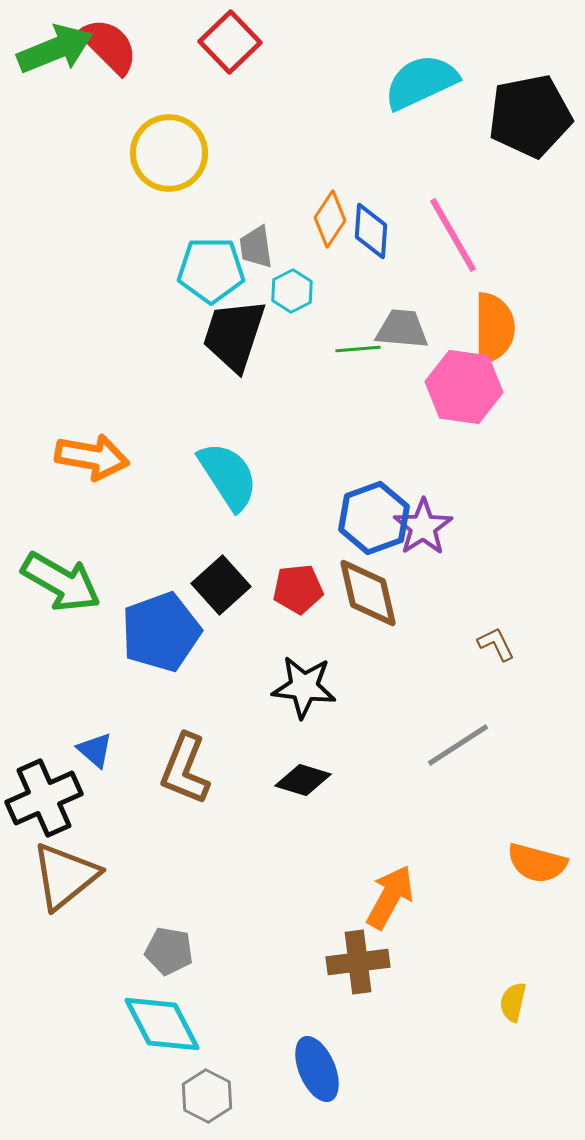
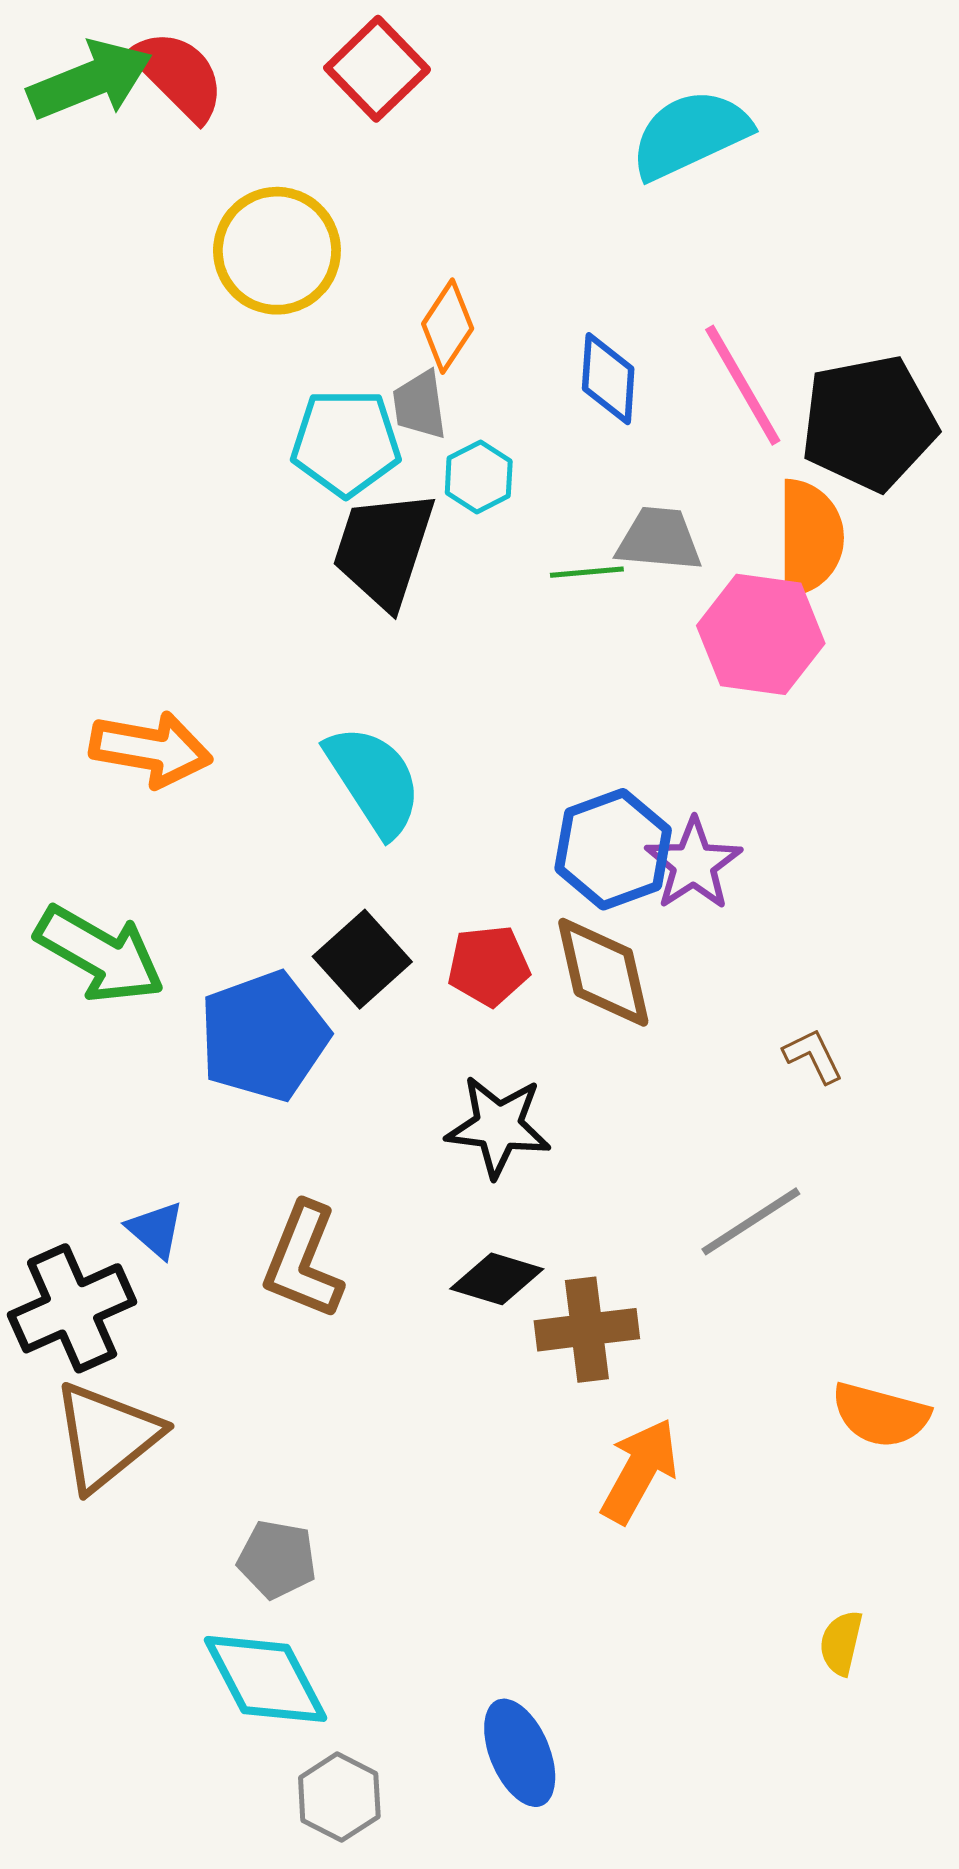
black pentagon: (530, 116) -> (869, 423), moved
orange diamond: (330, 219) -> (448, 326), moved
brown cross: (358, 962) -> (587, 1330), moved

